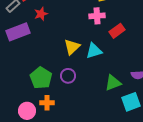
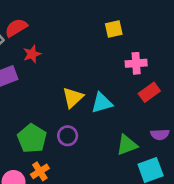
pink cross: (97, 16) -> (136, 63), moved
red rectangle: (117, 31) -> (149, 92), moved
orange cross: (47, 103) -> (40, 171), turned -32

